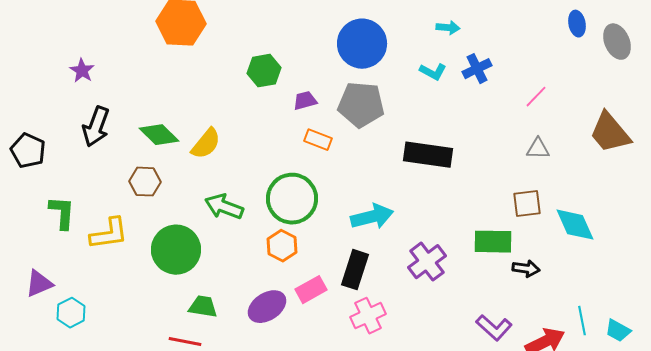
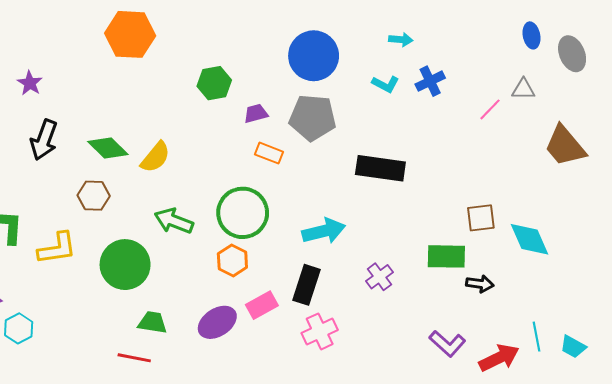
gray triangle: (538, 149) -> (523, 89), moved
purple cross: (427, 262) -> (379, 277), size x0.7

